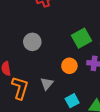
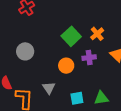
cyan square: (72, 101) -> (77, 98), turned 32

